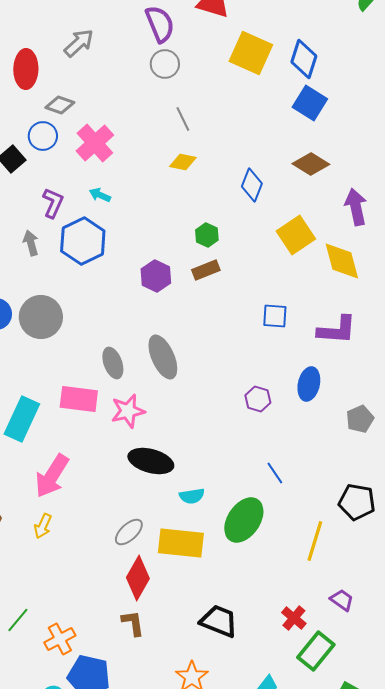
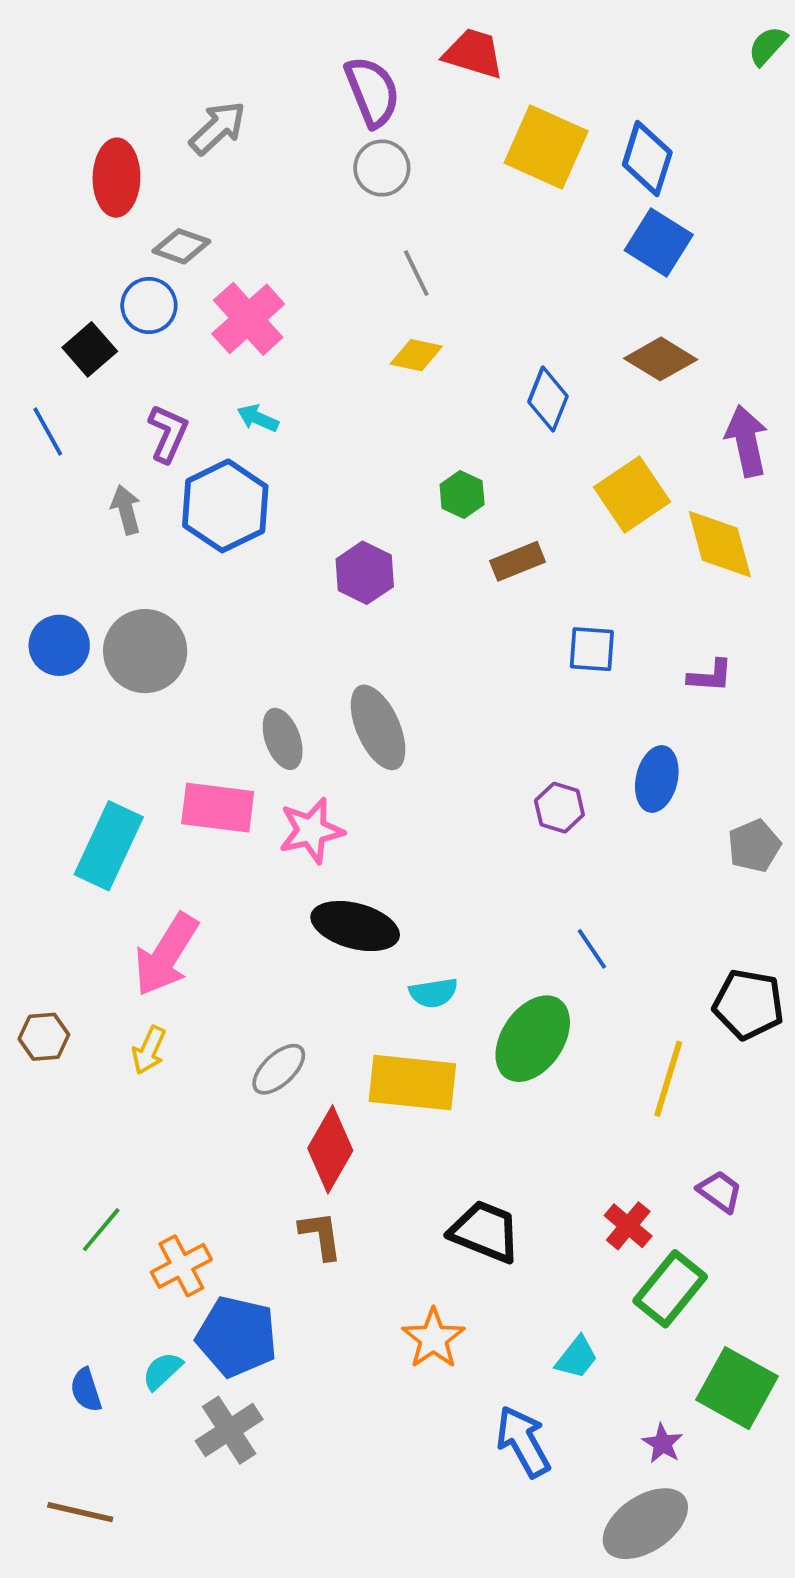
brown rectangle: (206, 270) -> (517, 561), moved
purple L-shape: (337, 330) -> (710, 676), size x0.6
gray ellipse: (129, 532) -> (279, 1069), moved

